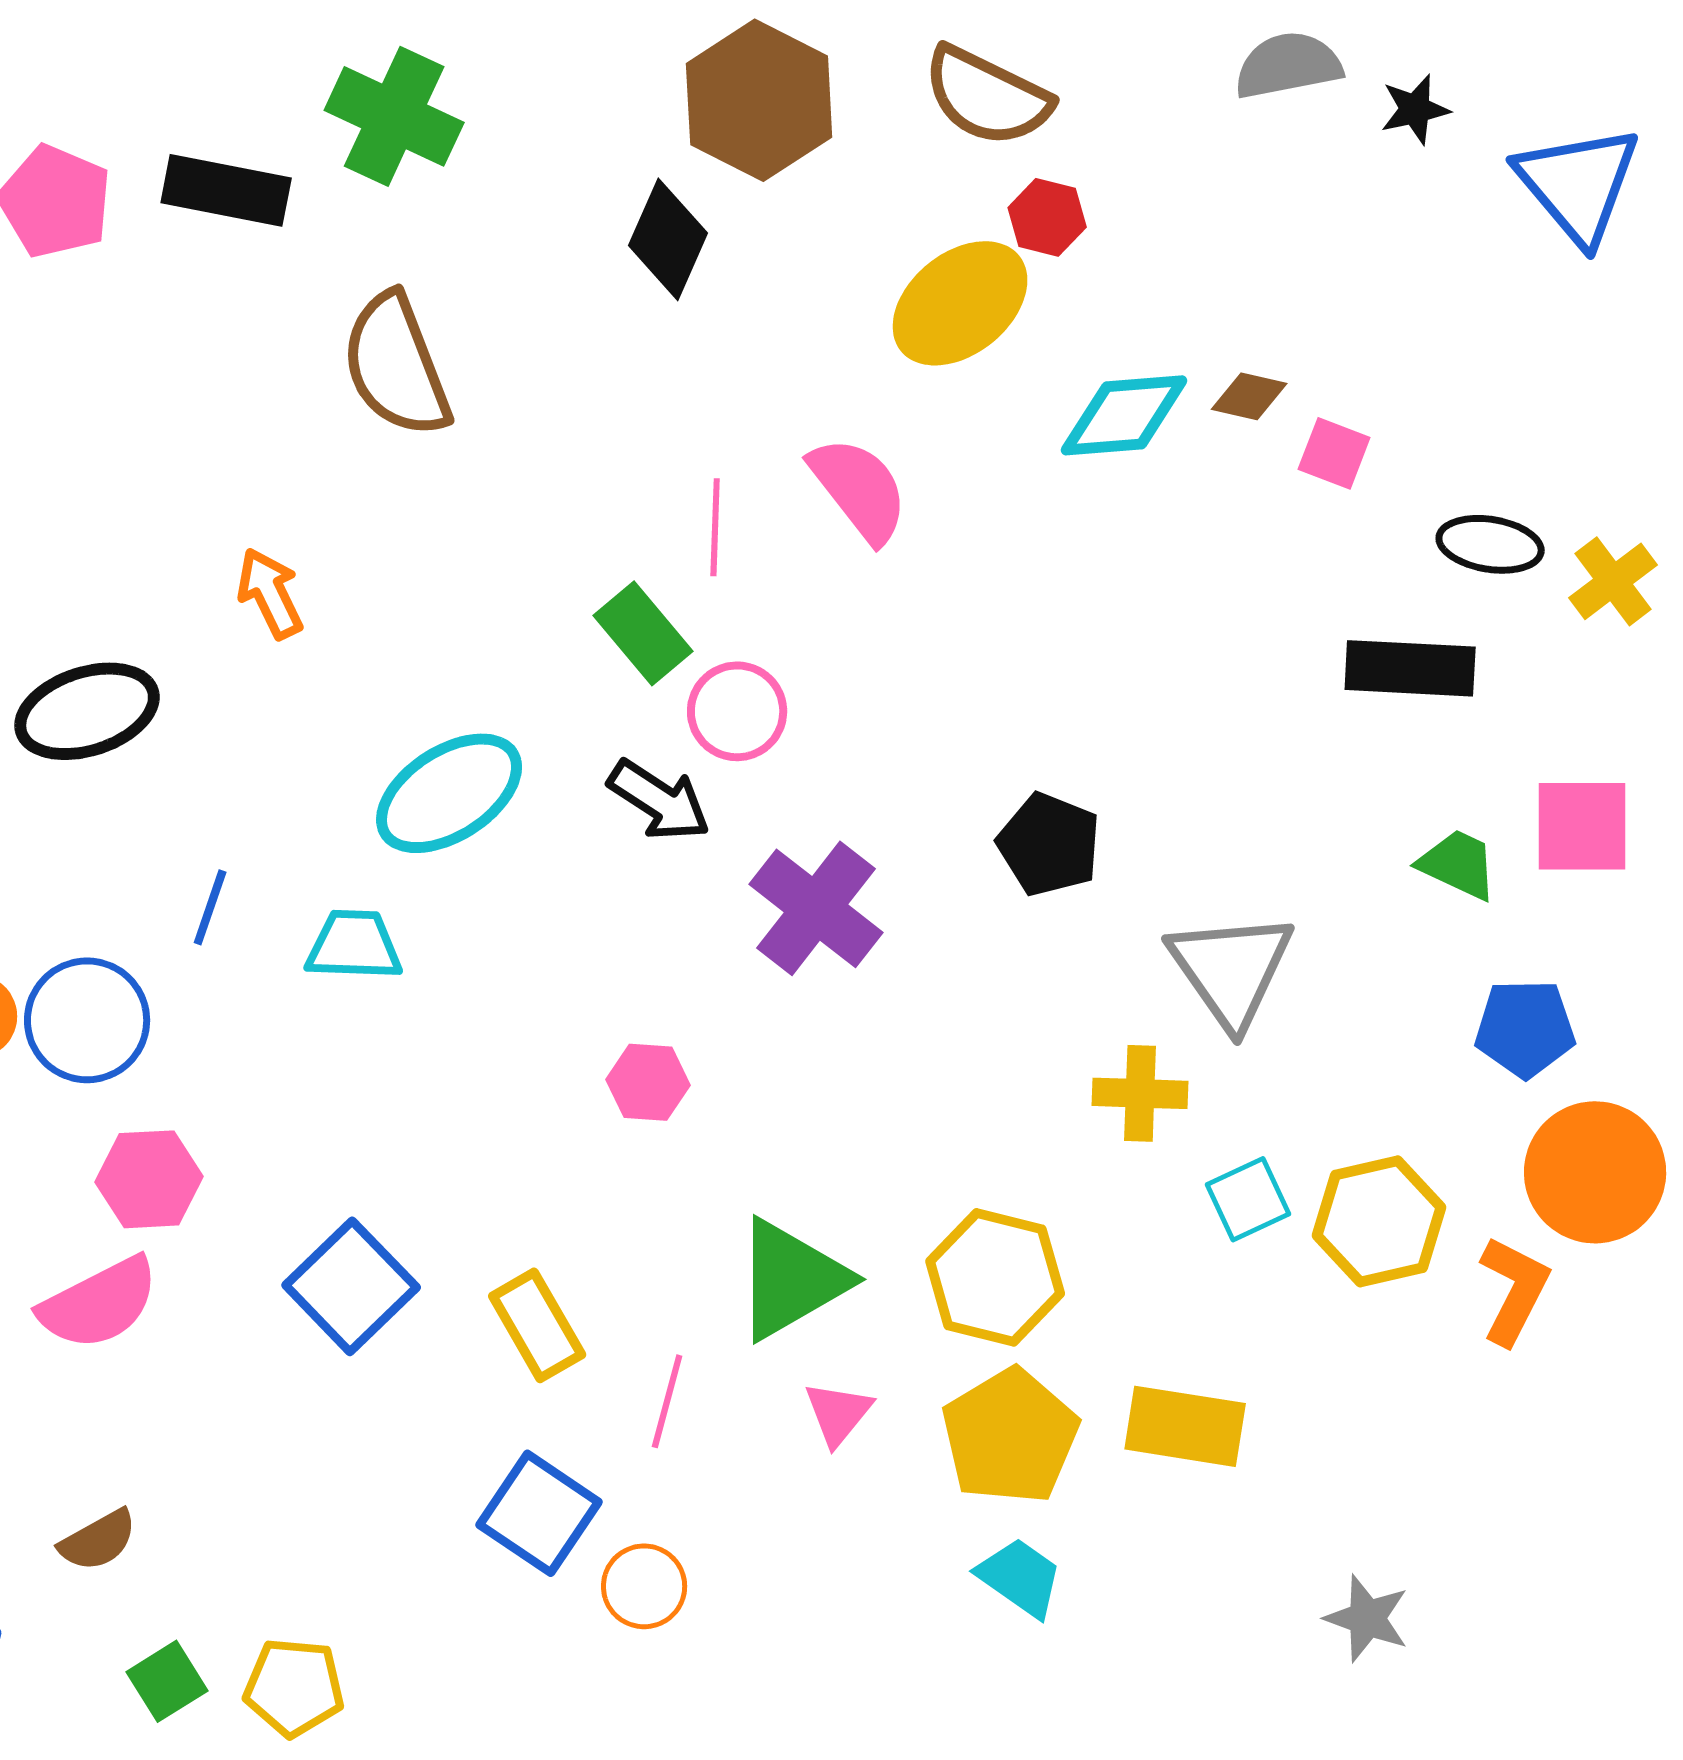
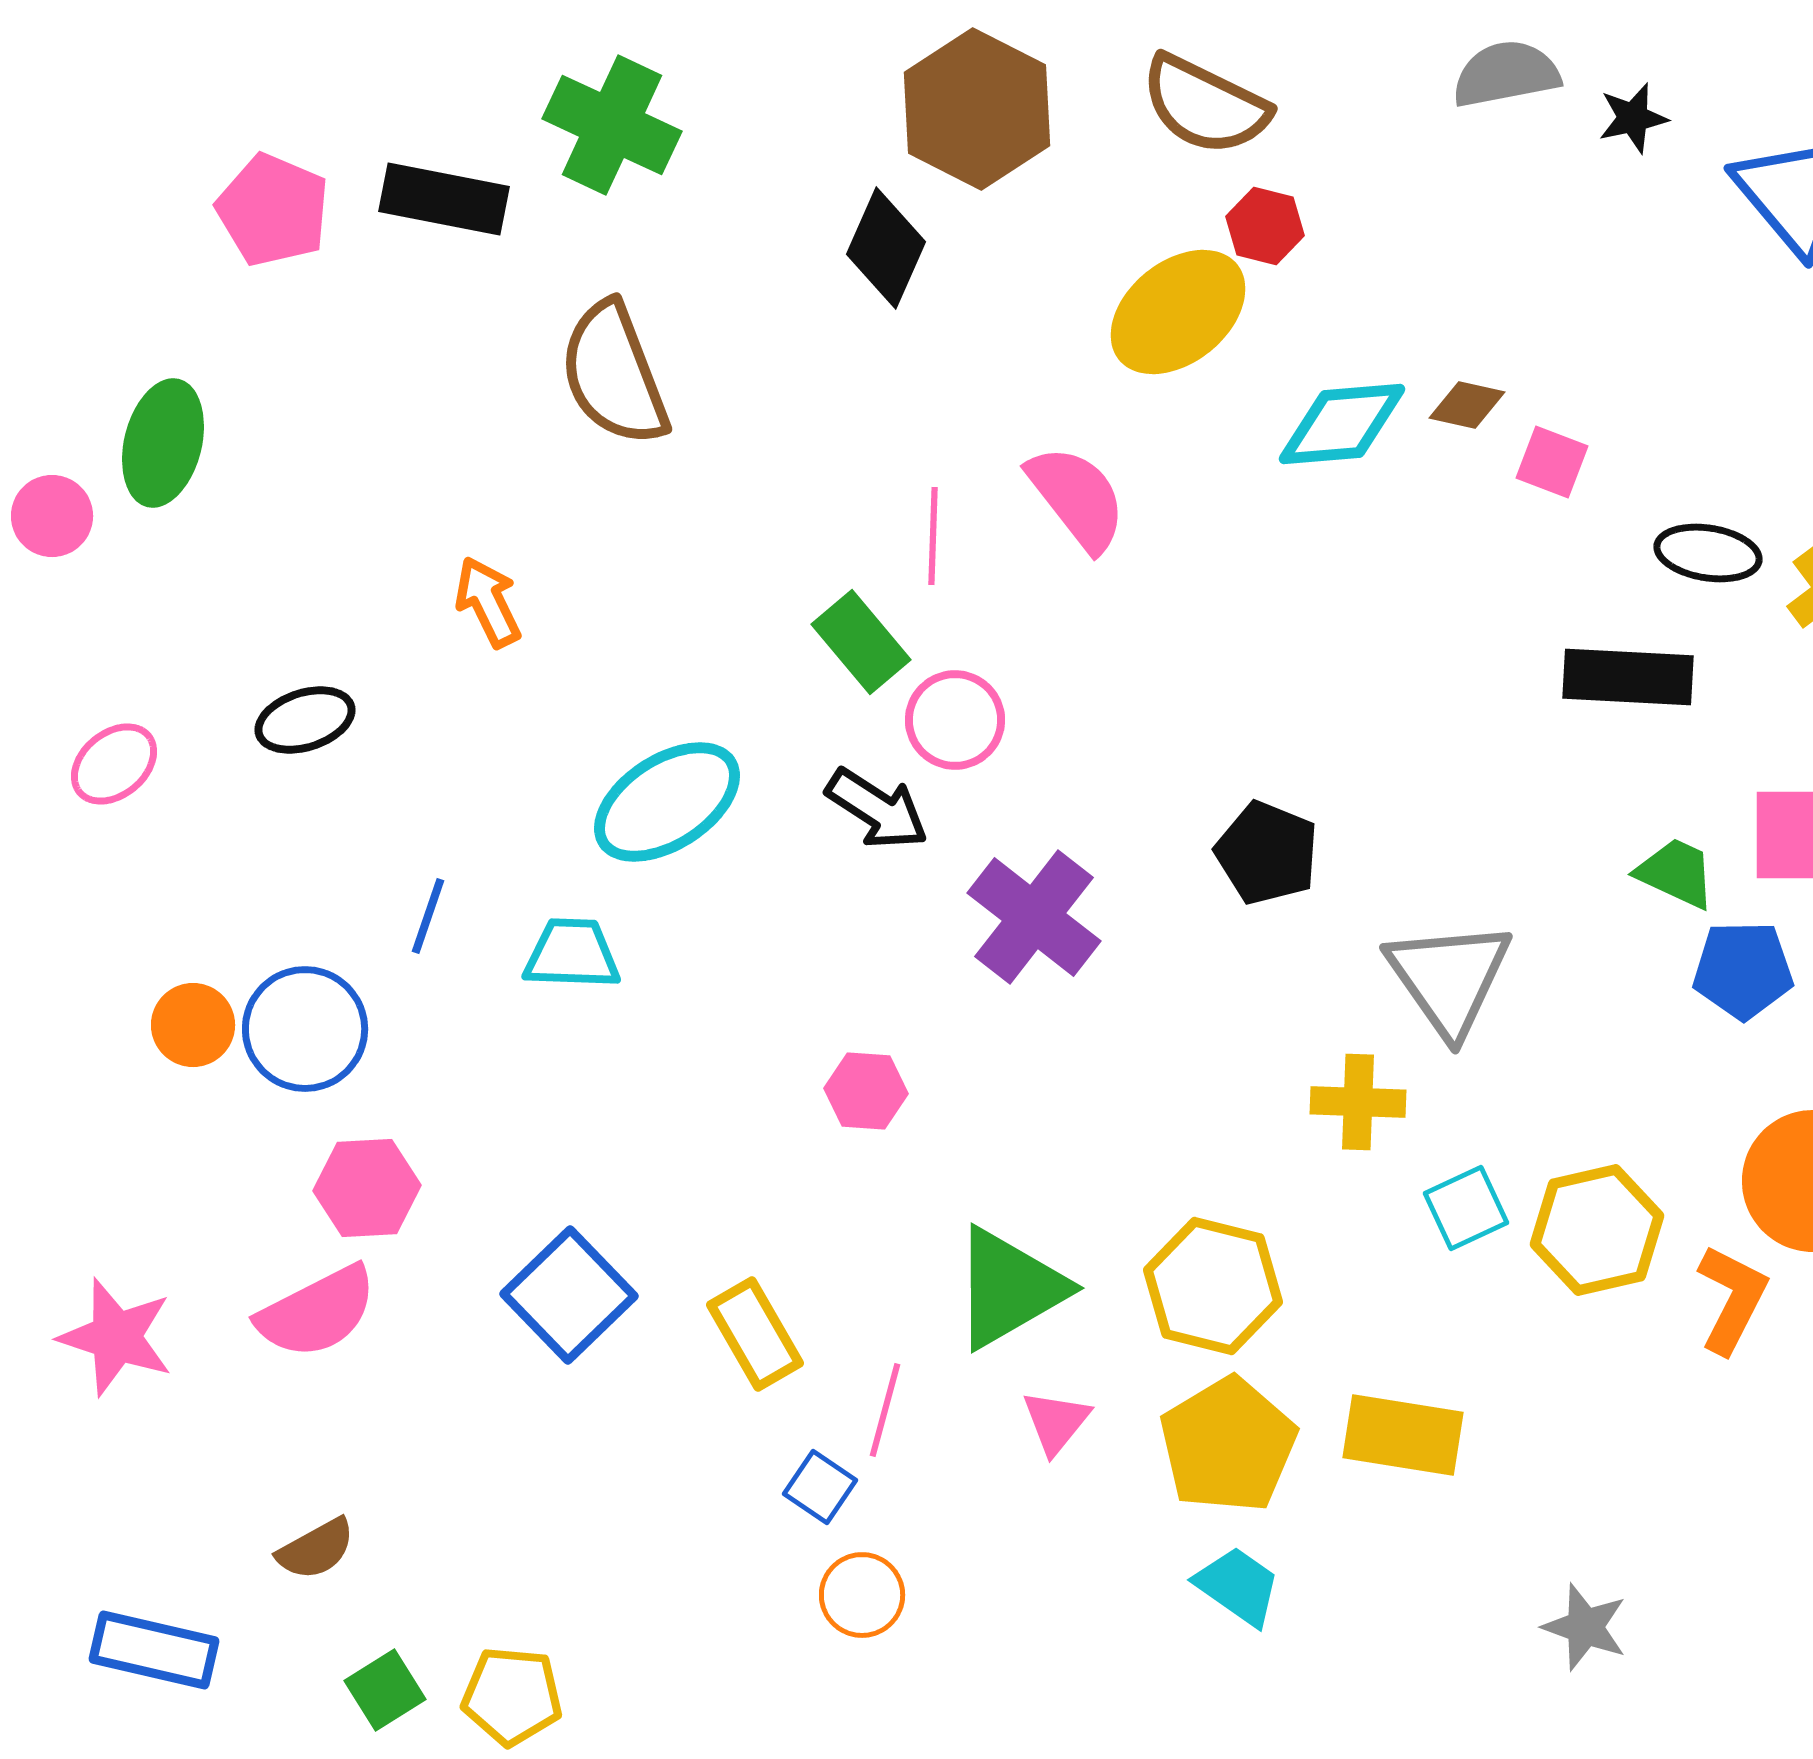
black ellipse: (87, 711) -> (305, 720), size x0.7
blue pentagon: (1525, 1028) -> (1743, 970), moved
blue square: (539, 1513) -> (820, 1487), moved, size x0.6

